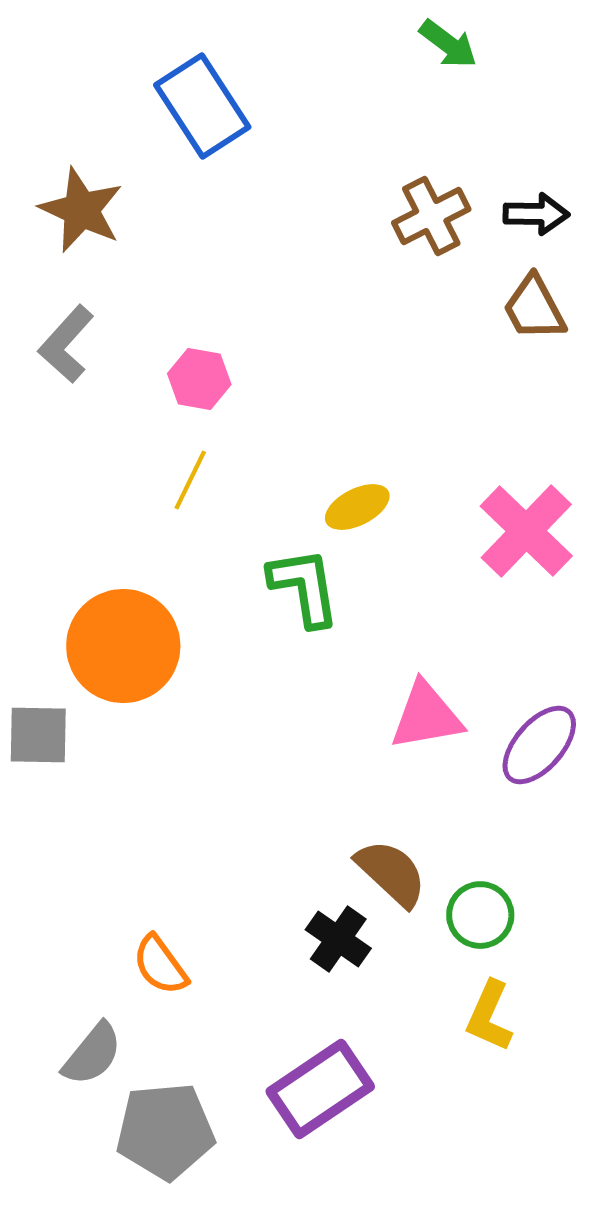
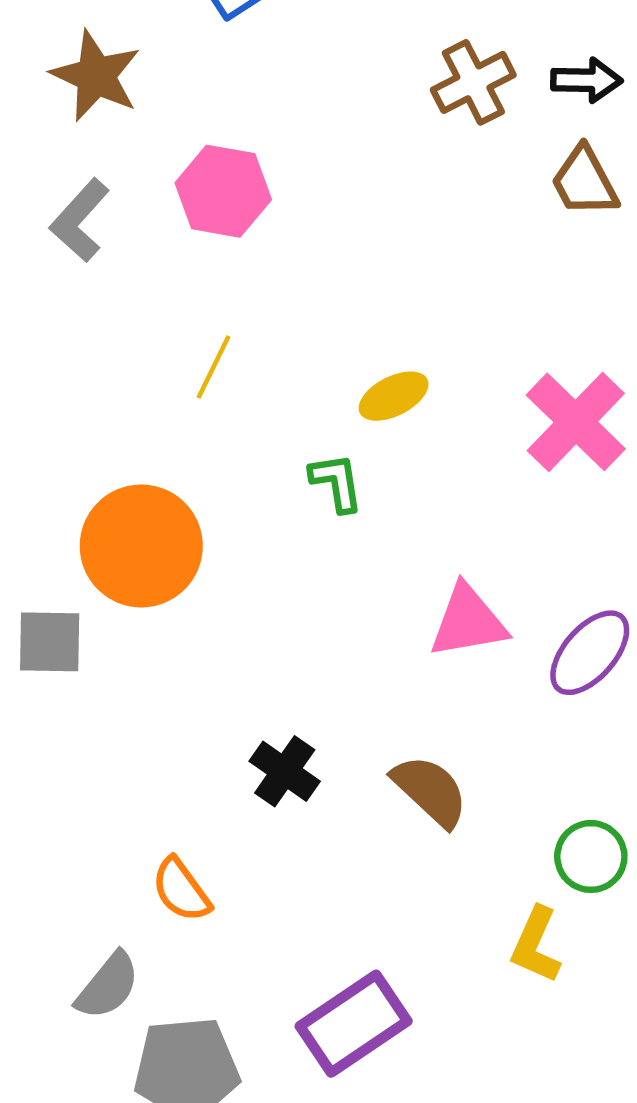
pink hexagon: (199, 379) -> (223, 191), moved, size x1.4
green L-shape: (304, 587) -> (336, 482), size x0.7
green circle: (480, 915) -> (591, 856), moved
black cross: (338, 939) -> (285, 771), moved

